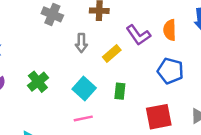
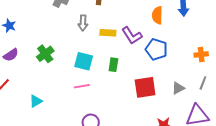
purple L-shape: (138, 35) -> (132, 36), moved
yellow rectangle: (112, 53) -> (108, 33), turned 42
cyan square: (84, 89) -> (84, 61), turned -30

